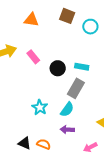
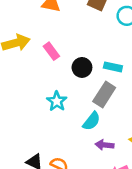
cyan star: (40, 107) -> (57, 101), moved
purple arrow: (67, 130) -> (105, 145), moved

